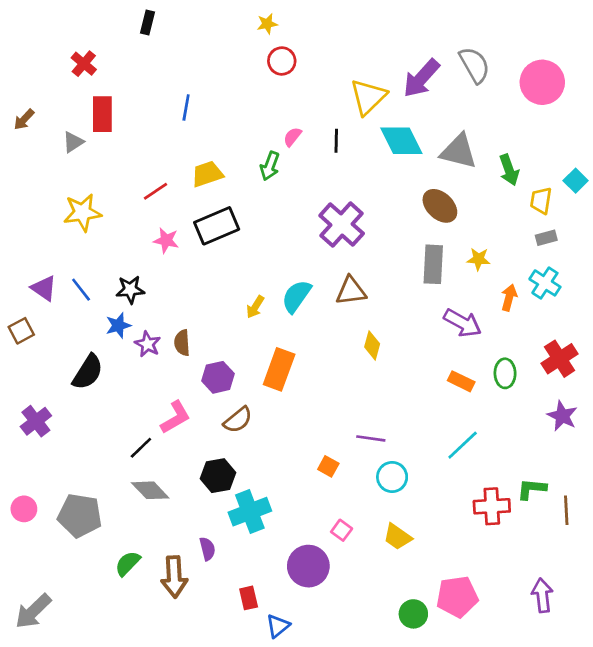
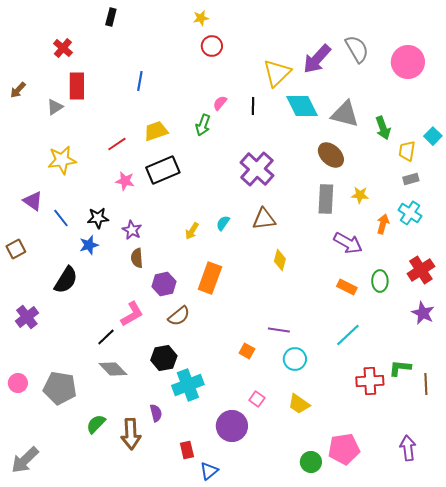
purple triangle: (44, 288) -> (33, 201), moved
cyan semicircle: (296, 296) -> (223, 223), size x0.6
purple star: (148, 344) -> (132, 230), moved

